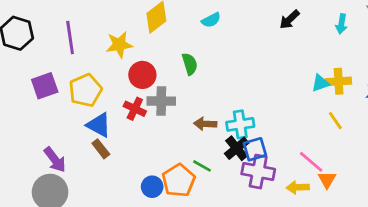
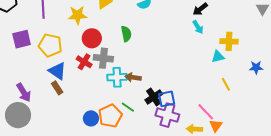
cyan arrow: (341, 24) -> (198, 27), moved, turned -48
yellow cross: (339, 81) -> (229, 41), moved
yellow pentagon: (85, 90) -> (50, 45), turned 30
cyan cross: (240, 124) -> (117, 77), moved

